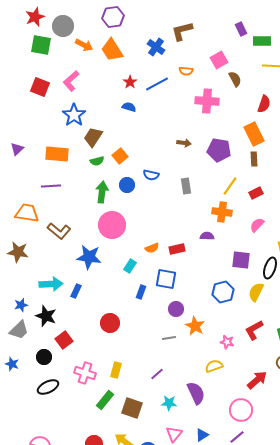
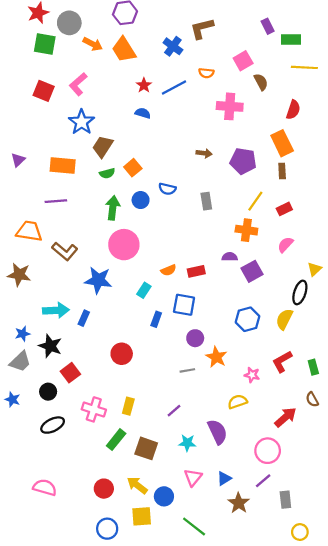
purple square: (241, 260) -> (252, 271), moved, turned -36

